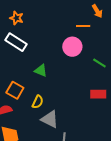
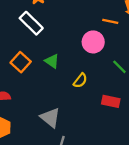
orange square: (15, 90) -> (21, 62), moved
yellow semicircle: (38, 102) -> (80, 81), moved

